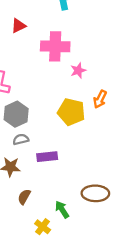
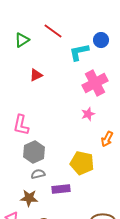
pink cross: (55, 46) -> (95, 83), moved, turned -30
yellow pentagon: (71, 112) -> (82, 163), moved

